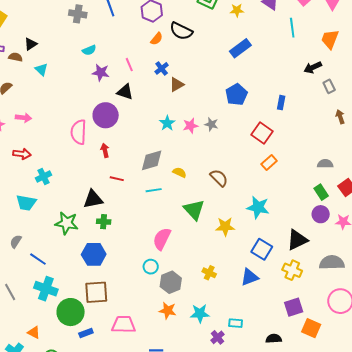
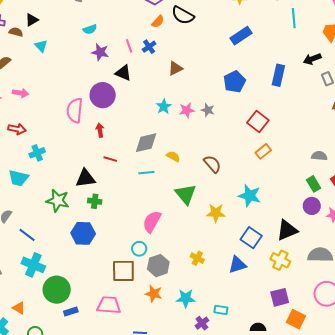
blue cross: (162, 68) -> (149, 47), moved
blue rectangle: (281, 103) -> (278, 75), moved, size x1.5
brown square: (96, 292) -> (123, 271), moved

